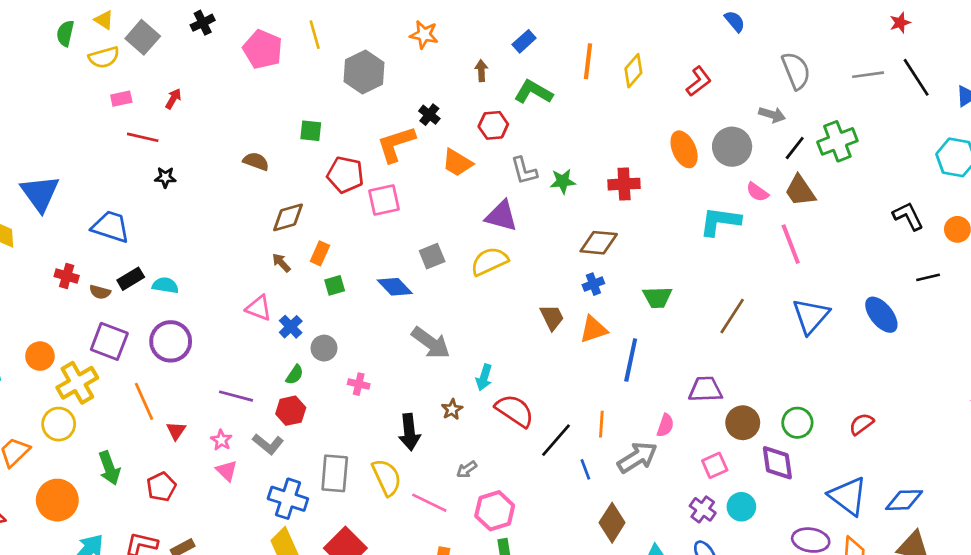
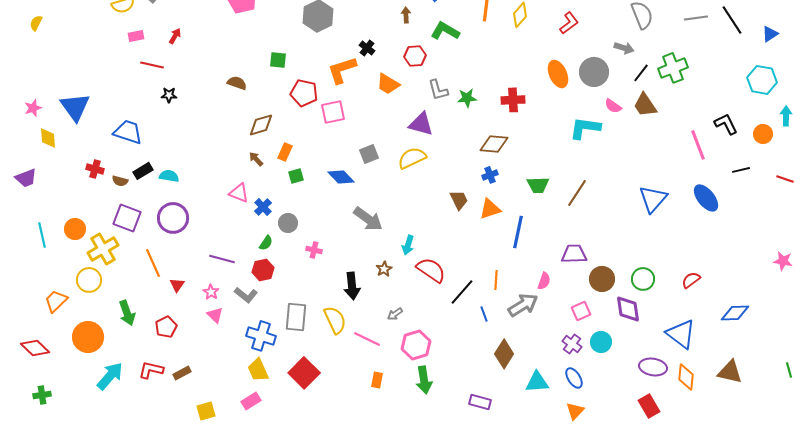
pink line: (791, 244) -> (698, 145), moved
brown line: (732, 316) -> (577, 193), moved
blue diamond: (904, 500) -> (735, 313), moved

